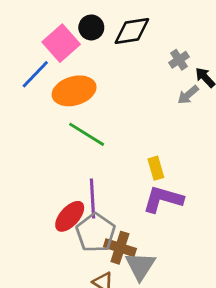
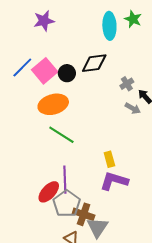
black circle: (91, 27) -> (67, 73), moved
blue line: (35, 74) -> (22, 68), moved
gray arrow: (188, 95) -> (133, 108), turned -112

